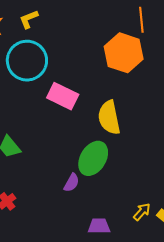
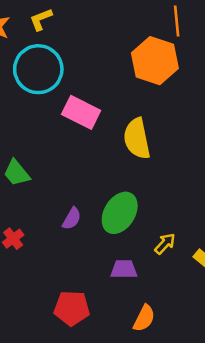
green ellipse: (93, 158) -> (120, 213), moved
purple semicircle: (72, 183) -> (72, 219), moved
yellow arrow: (142, 212) -> (165, 244), moved

